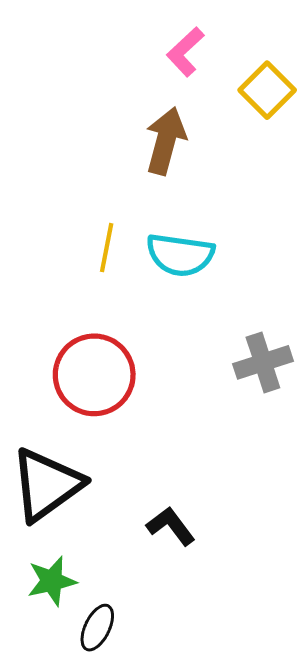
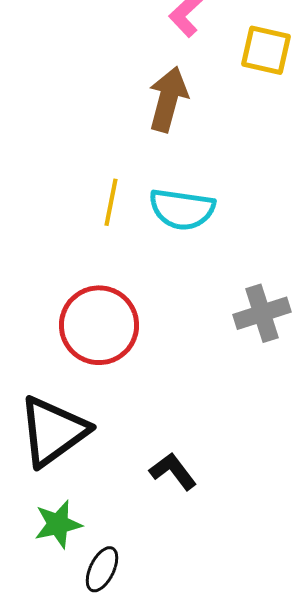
yellow square: (267, 90) -> (266, 50), turned -32

